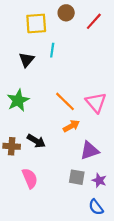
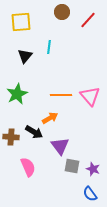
yellow square: (36, 23) -> (21, 22), moved
orange line: (65, 101) -> (61, 95), turned -45
orange arrow: (71, 126) -> (50, 118), moved
purple triangle: (90, 151) -> (60, 146), moved, turned -48

